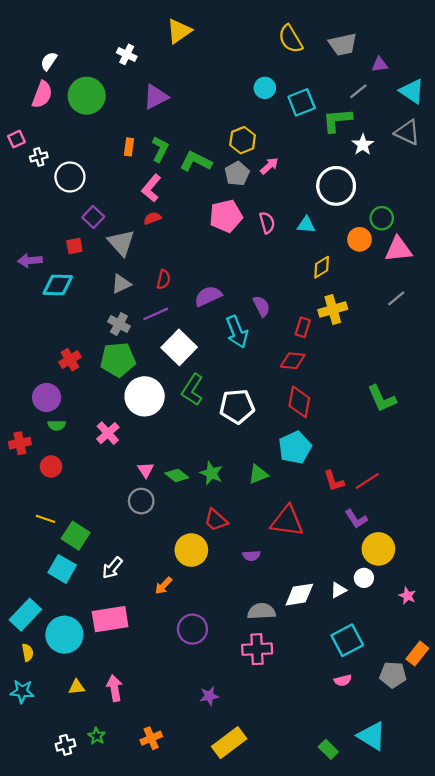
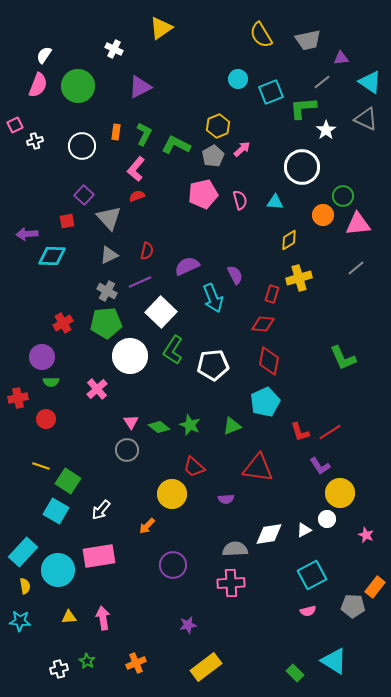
white circle: (70, 177) -> (82, 146), moved

